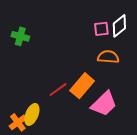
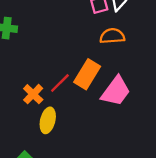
yellow ellipse: (32, 114) -> (48, 120), moved
orange cross: (18, 122) -> (33, 94), moved

